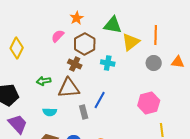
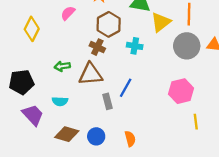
pink semicircle: (58, 36) -> (68, 13), moved
gray circle: (154, 63) -> (187, 46), size x1.5
cyan semicircle: (50, 112) -> (60, 101), moved

